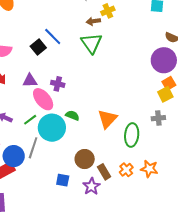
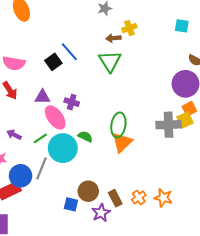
gray cross: (158, 118) -> (169, 125), moved, size x1.6
green ellipse: (132, 135) -> (118, 125), moved
brown circle: (85, 159) -> (88, 191), moved

